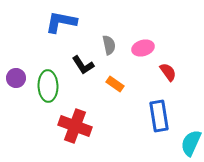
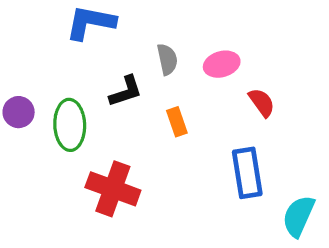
black L-shape: (83, 65) -> (126, 91), turned -75
orange rectangle: (115, 84) -> (177, 122), turned 36

